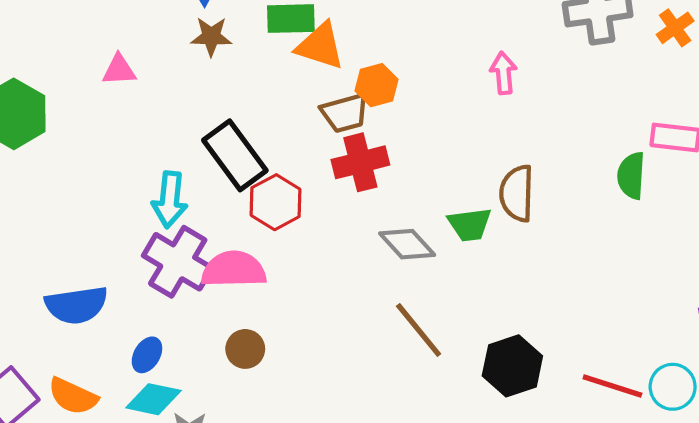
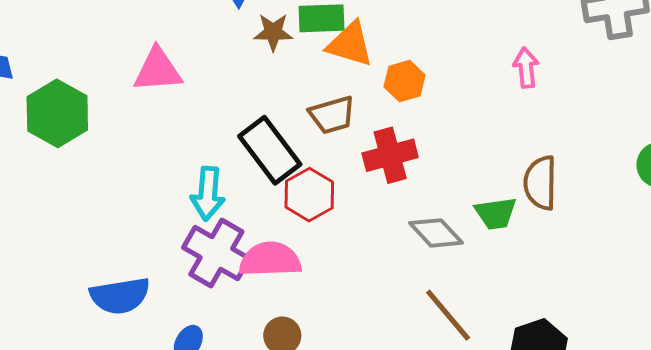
brown star: (211, 36) -> (273, 32), moved
pink triangle: (119, 70) -> (158, 70), size x1.5
brown trapezoid: (345, 113) -> (332, 115), moved

